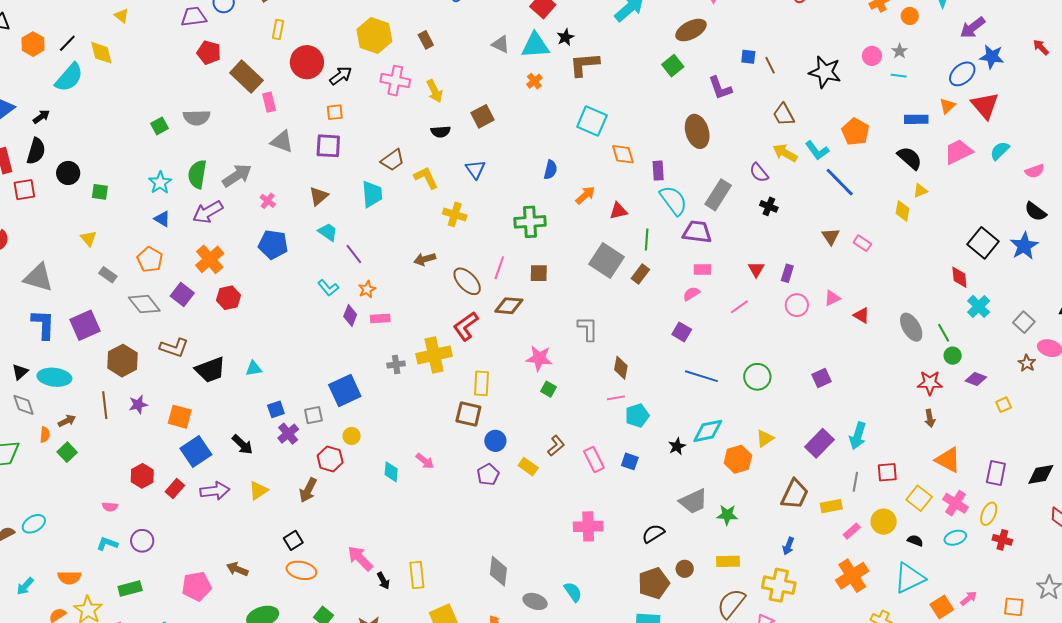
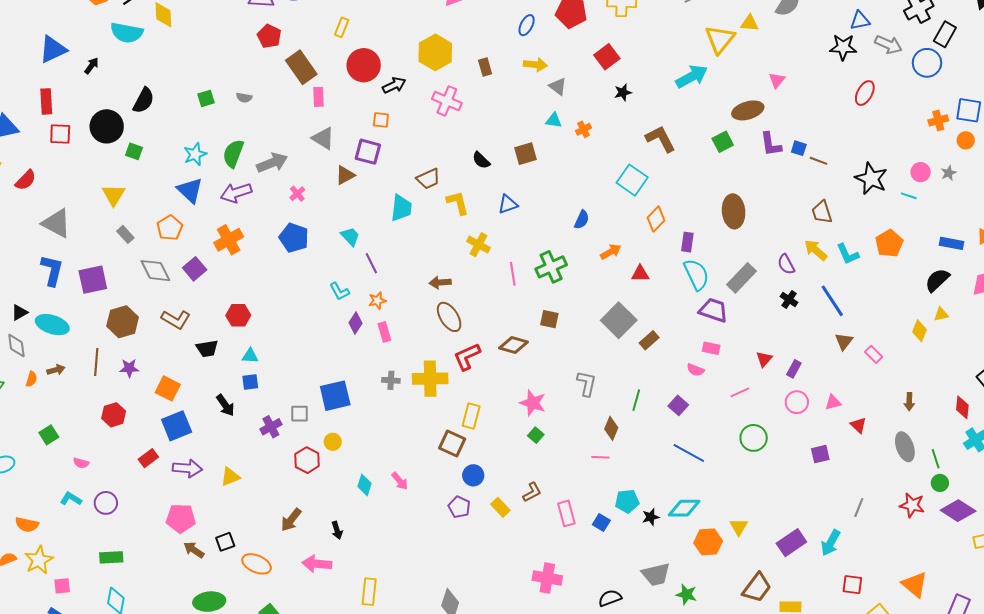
cyan triangle: (535, 45) -> (554, 120), moved, size x0.6
brown L-shape: (584, 64) -> (661, 139), moved, turned 56
brown line: (770, 65) -> (818, 161), turned -54
cyan line: (899, 76) -> (909, 196), moved
cyan semicircle: (69, 77) -> (127, 33), turned 48
purple L-shape: (720, 88) -> (771, 144), moved
yellow arrow: (435, 91) -> (535, 65), moved, turned -70
black arrow: (41, 117) -> (91, 66), turned -30
gray semicircle: (197, 118) -> (244, 98), size x0.6
black semicircle: (441, 132) -> (481, 160), turned 36
black semicircle: (36, 151) -> (144, 100), moved
orange diamond: (623, 154) -> (656, 219), turned 50
black semicircle: (910, 158) -> (937, 280), turned -96
blue triangle: (475, 169) -> (508, 204), turned 35
black circle: (68, 173) -> (107, 126), size x1.4
blue line: (840, 182) -> (832, 301), moved
brown triangle: (319, 196) -> (345, 175), moved
blue triangle: (162, 219) -> (190, 190), size x1.6
green cross: (530, 222) -> (551, 267), turned -32
yellow triangle: (88, 239) -> (114, 195), size x1.4
green line: (647, 239) -> (636, 400), moved
pink line: (499, 268) -> (513, 274), moved, turned -40
brown ellipse: (467, 281) -> (449, 317), moved
pink semicircle: (691, 294) -> (695, 370), turned -138
red hexagon: (228, 298) -> (238, 315), moved
pink rectangle: (380, 319) -> (384, 332), turned 66
black trapezoid: (210, 370) -> (207, 348), size x0.7
green circle: (757, 377) -> (754, 438), moved
purple square: (821, 378) -> (820, 454), moved
purple diamond: (976, 379) -> (958, 511), size x1.6
blue square: (276, 409) -> (250, 382), moved
cyan pentagon: (637, 416) -> (627, 501), moved
brown arrow: (930, 418) -> (909, 402), moved
yellow triangle: (765, 438) -> (739, 527), turned -36
black arrow: (242, 445) -> (225, 405), moved
green square: (67, 452) -> (49, 435), moved
purple pentagon: (488, 475) -> (459, 507), turned -30
red hexagon: (142, 476) -> (114, 415), moved
gray line: (855, 482) -> (859, 508), moved
brown arrow: (308, 490) -> (291, 520), moved
black square: (293, 540) -> (225, 542), moved
pink arrow: (360, 558) -> (317, 564), turned -52
black arrow: (383, 581) -> (337, 530), moved
pink pentagon: (197, 586) -> (181, 518), moved
green rectangle: (130, 589) -> (111, 557), moved

